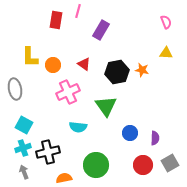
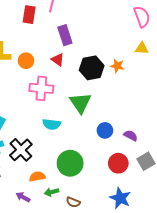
pink semicircle: (166, 22) -> (142, 17), size x1.5
purple rectangle: (101, 30) -> (65, 35), moved, turned -48
pink cross: (68, 92) -> (41, 88), turned 30
purple semicircle: (155, 138) -> (131, 136), turned -64
black cross: (48, 152) -> (21, 150), turned -30

